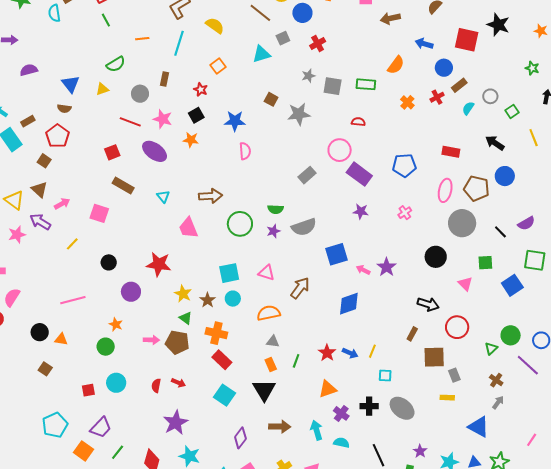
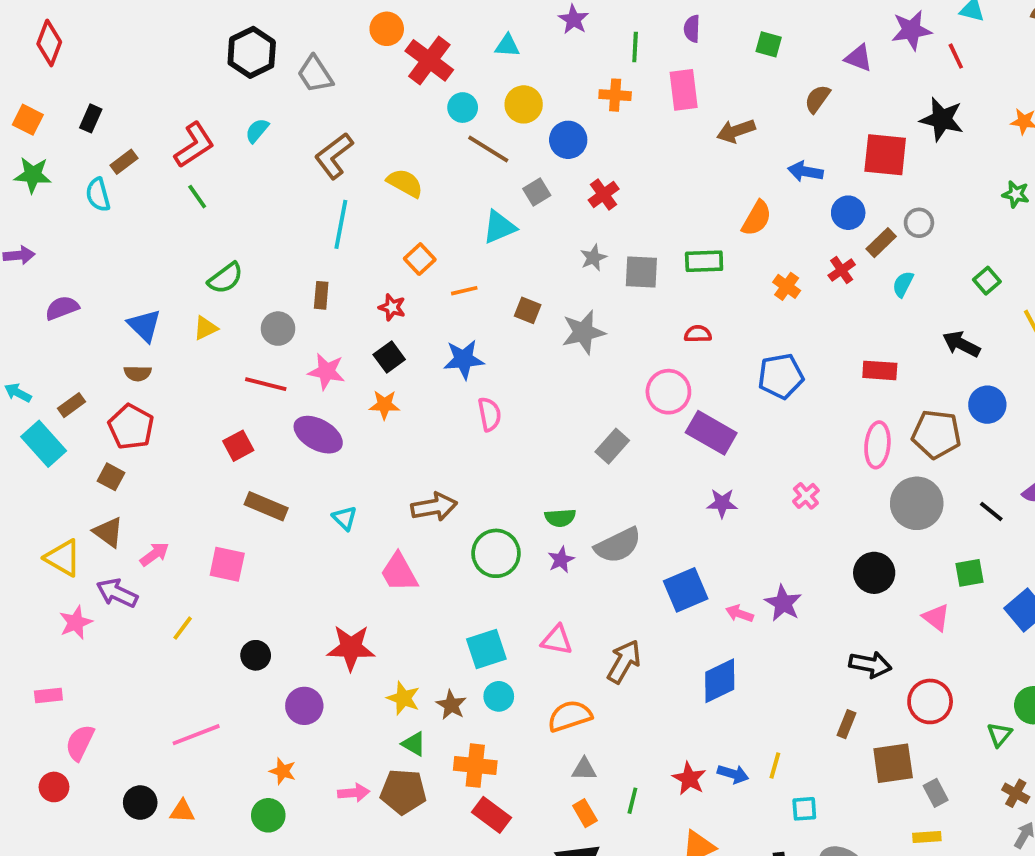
orange line: (142, 39) -> (464, 291), moved
gray circle: (490, 96) -> (919, 223), moved
blue pentagon: (404, 165) -> (781, 376), moved

